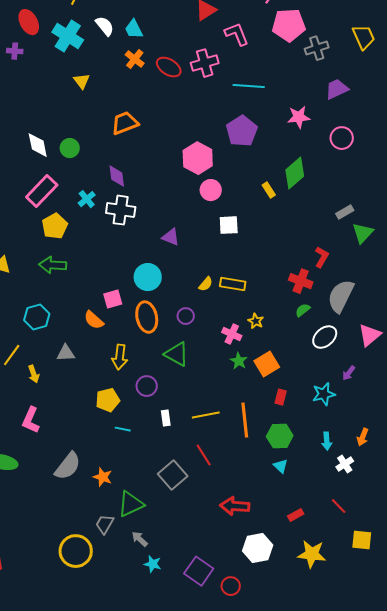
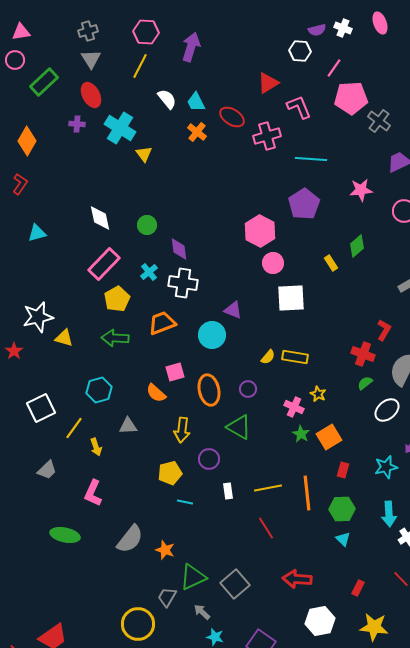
cyan cross: (68, 36) -> (120, 128), moved
gray cross: (317, 48) -> (379, 121), turned -35
red ellipse: (169, 67) -> (232, 117), moved
orange trapezoid: (125, 123) -> (162, 323), moved
green circle: (70, 148) -> (147, 225), moved
green diamond: (295, 173) -> (357, 246), size x0.7
white square: (229, 225) -> (291, 298), size x1.4
cyan circle: (148, 277) -> (212, 335), moved
cyan arrow: (327, 441) -> (389, 514), size x1.4
gray square: (173, 475) -> (235, 584), moved
red rectangle: (296, 515) -> (358, 588), turned -35

